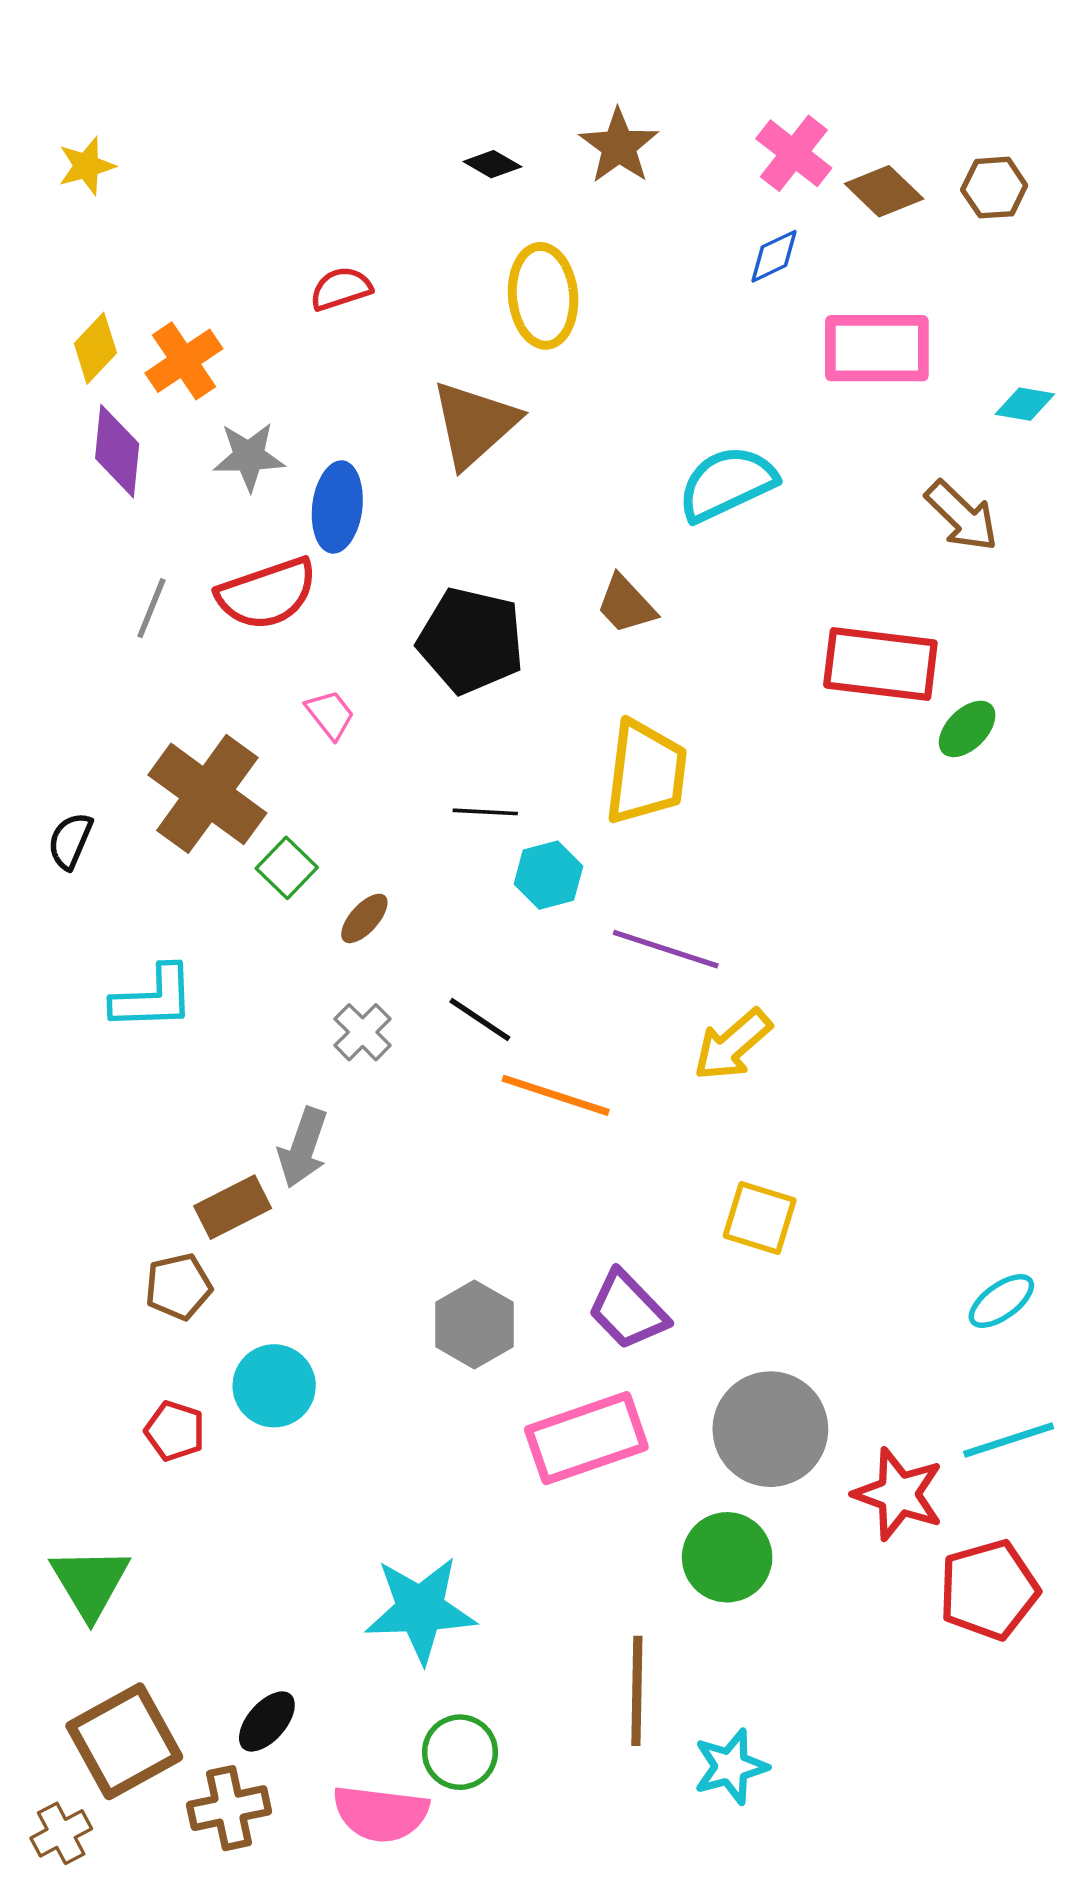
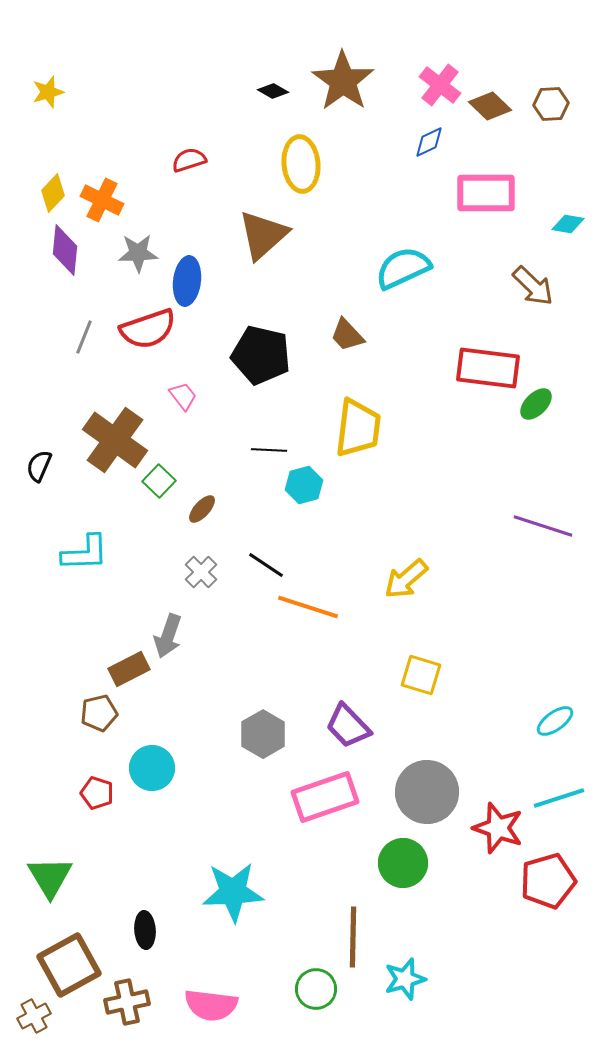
brown star: (619, 146) -> (343, 81), size x1.4
orange cross: (184, 361) -> (102, 200), turned -30
purple line: (666, 949) -> (543, 526), moved
black ellipse: (267, 1721) -> (145, 930), moved, turned -45
green circle: (460, 1752) -> (316, 989), moved

